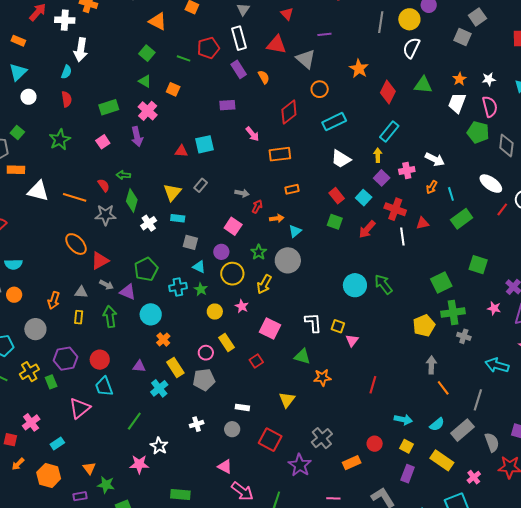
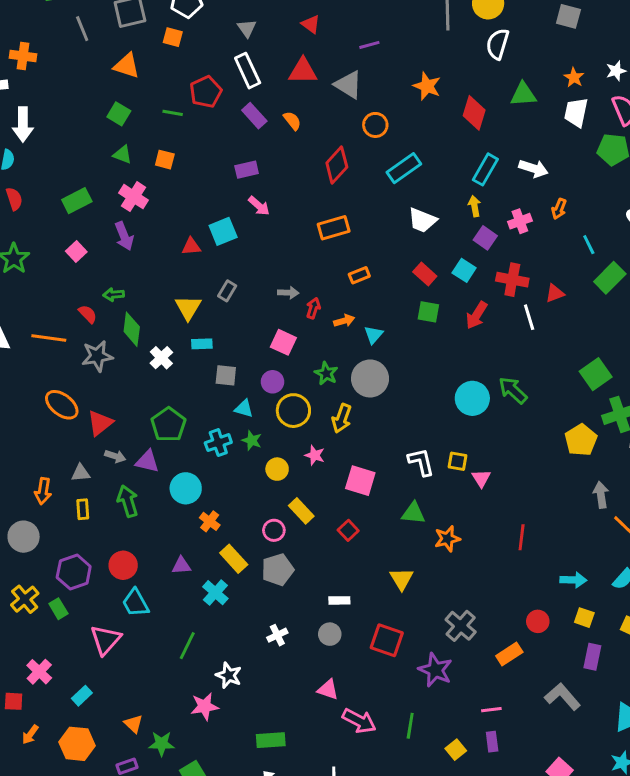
pink arrow: (252, 134) -> (259, 206), moved
white arrow: (435, 159) -> (533, 169), moved
orange arrow: (432, 187) -> (559, 209), moved

